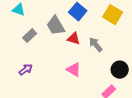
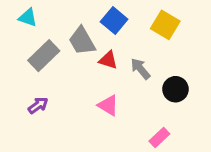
gray rectangle: (30, 36) -> (44, 56), size x1.5
black circle: (120, 70) -> (175, 89), moved

